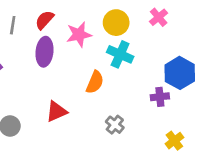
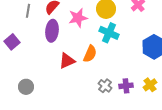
purple cross: (160, 97) -> (126, 86), moved
red triangle: (56, 111) -> (67, 61), moved
yellow cross: (174, 141) -> (150, 85), moved

